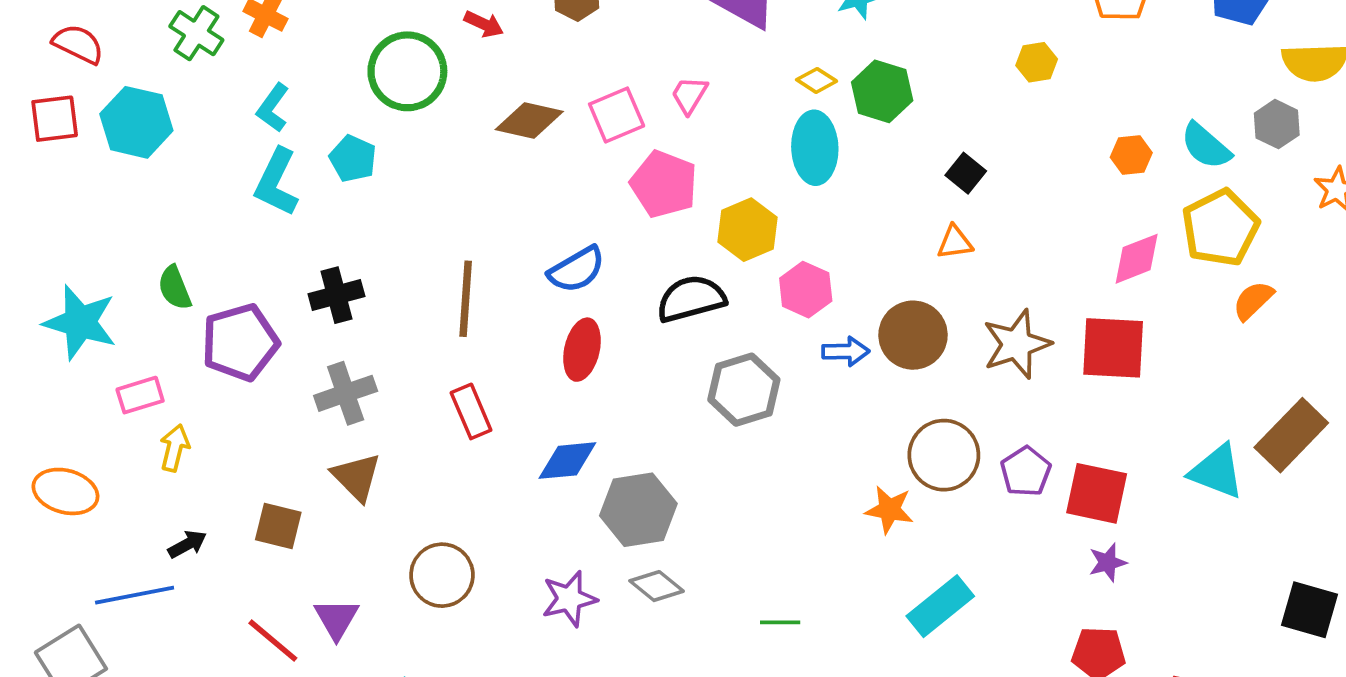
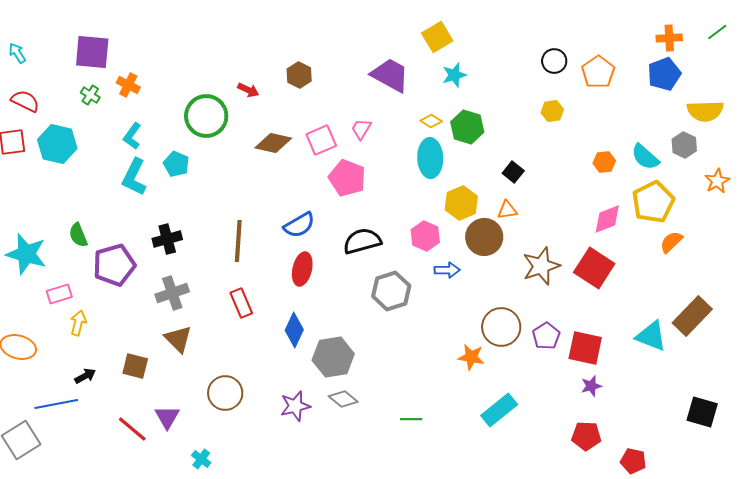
green cross: (196, 33) -> (90, 95), size x0.7
yellow hexagon: (747, 230) -> (461, 203), moved
brown circle: (913, 335) -> (484, 237), moved
red square: (1113, 348) -> (594, 268), turned 30
blue diamond: (567, 461) -> (294, 330), turned -60

